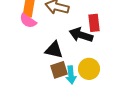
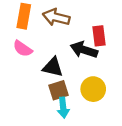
pink semicircle: (28, 21) -> (23, 49), moved
cyan arrow: (71, 75) -> (63, 108), moved

